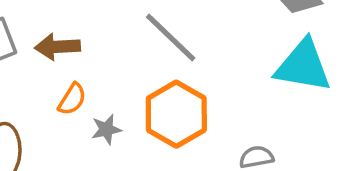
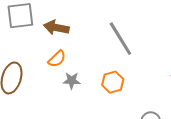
orange hexagon: (176, 114) -> (113, 82), size x0.6

